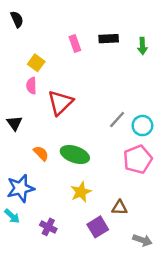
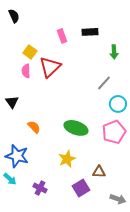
green arrow: (142, 46) -> (114, 52), moved
red triangle: (60, 103) -> (50, 67), moved
gray line: (117, 120) -> (104, 83), moved
green ellipse: (75, 155) -> (76, 128), moved
blue star: (21, 188) -> (17, 156), turned 30

